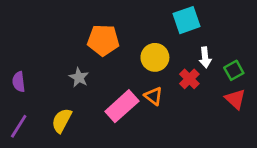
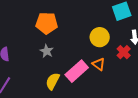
orange pentagon: (103, 40) -> (47, 23), moved
yellow semicircle: (62, 120) -> (53, 81), moved

